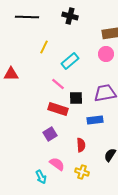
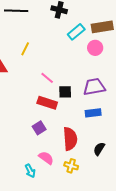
yellow line: (44, 47) -> (25, 49), moved
cyan rectangle: (70, 61) -> (76, 32), moved
blue rectangle: (95, 120) -> (93, 113), moved
red semicircle: (81, 145) -> (70, 139), size x1.6

